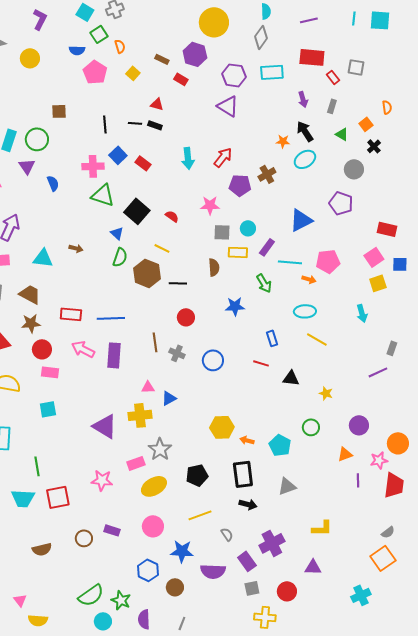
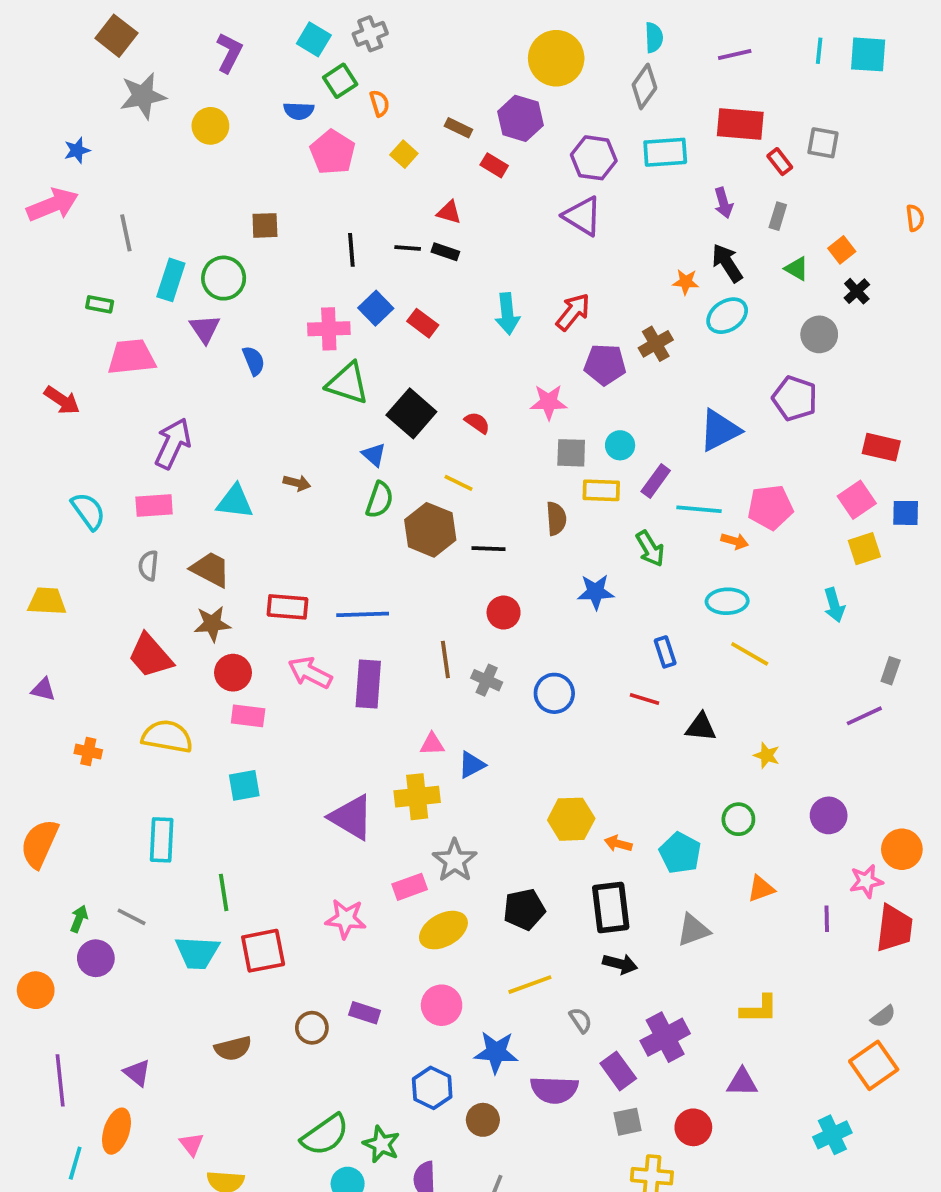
orange semicircle: (387, 107) -> (915, 218), moved
orange triangle: (345, 454) -> (761, 889), moved

